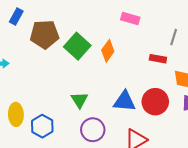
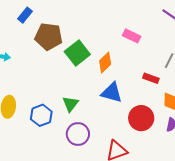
blue triangle: (124, 101) -> (112, 93), moved
blue hexagon: (42, 126) -> (41, 115), moved

